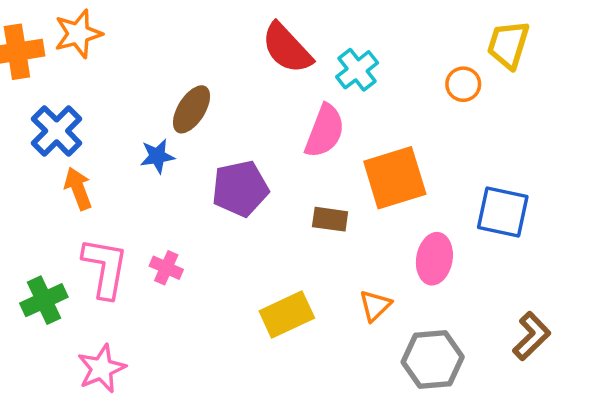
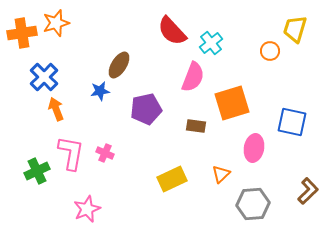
pink star: (102, 369) -> (87, 209), moved

